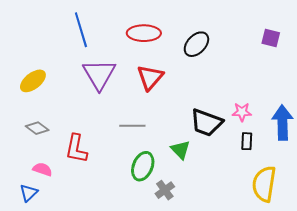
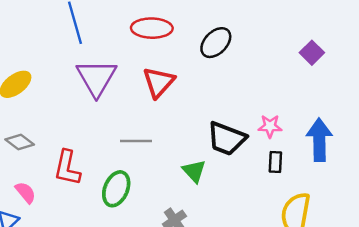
purple square: (271, 38) -> (312, 53), moved, turned 30
green ellipse: (143, 166) -> (116, 189), moved
pink semicircle: (43, 169) -> (25, 192), turned 30

